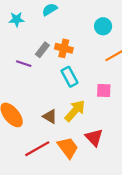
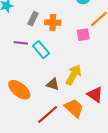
gray rectangle: (42, 50) -> (33, 19), moved
cyan rectangle: (69, 77) -> (41, 50), moved
pink square: (104, 91) -> (83, 35), moved

